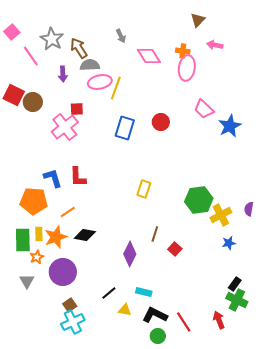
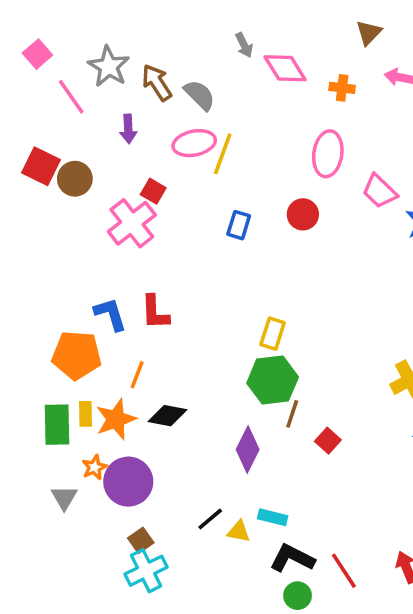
gray arrow: (121, 36) -> (244, 45), moved
pink diamond: (149, 56) -> (285, 68), moved
gray semicircle: (90, 65) -> (200, 95), moved, turned 48
pink ellipse: (187, 68) -> (328, 154), moved
red square: (77, 109) -> (153, 191), turned 32
blue rectangle: (125, 128) -> (239, 225), size x0.7
green hexagon: (199, 200) -> (273, 380), moved
orange line: (68, 212) -> (137, 375), turned -35
orange star: (37, 257) -> (94, 467), moved
yellow triangle: (125, 310) -> (239, 531), moved

